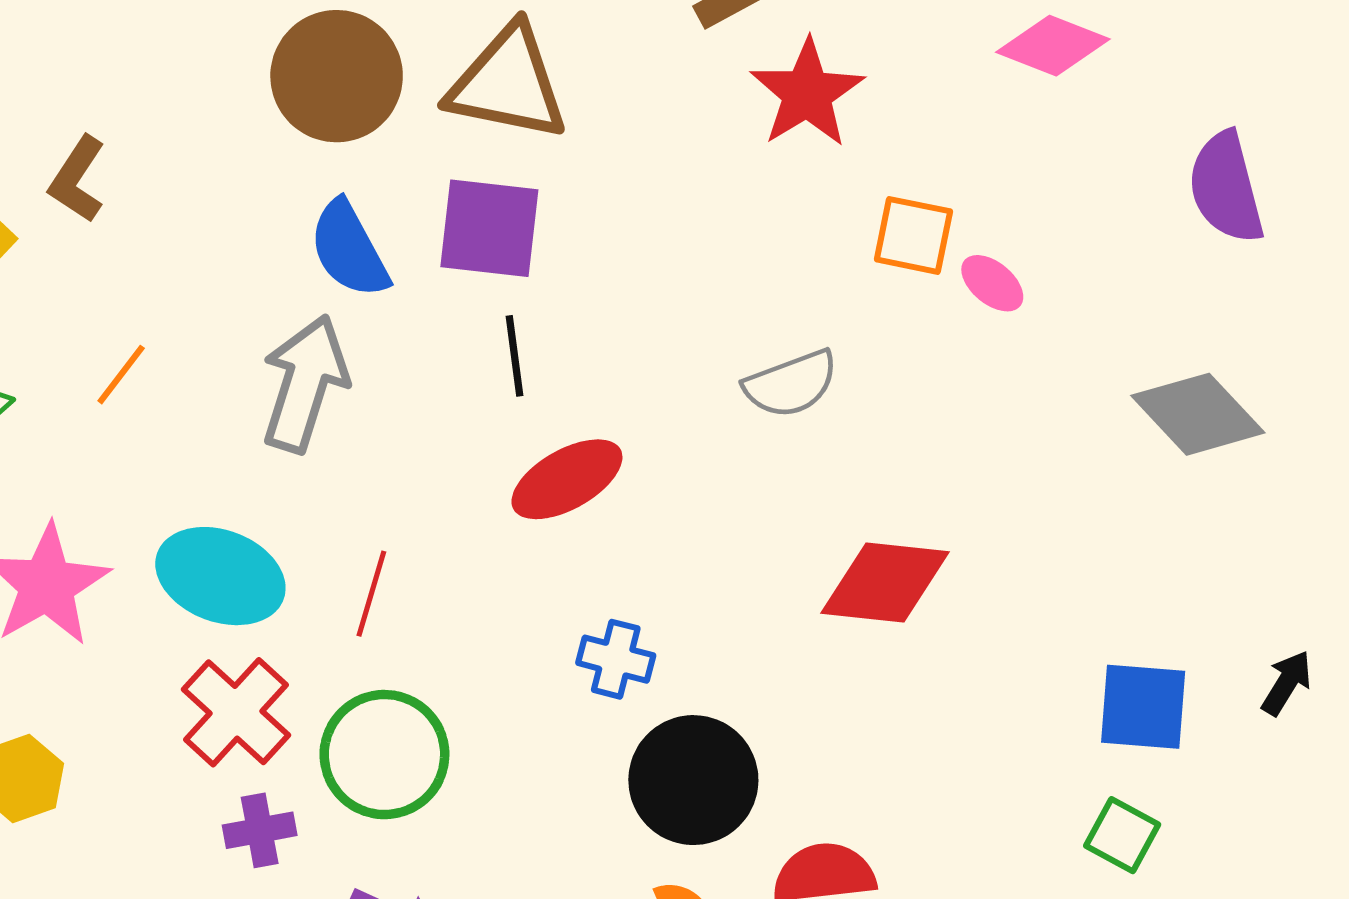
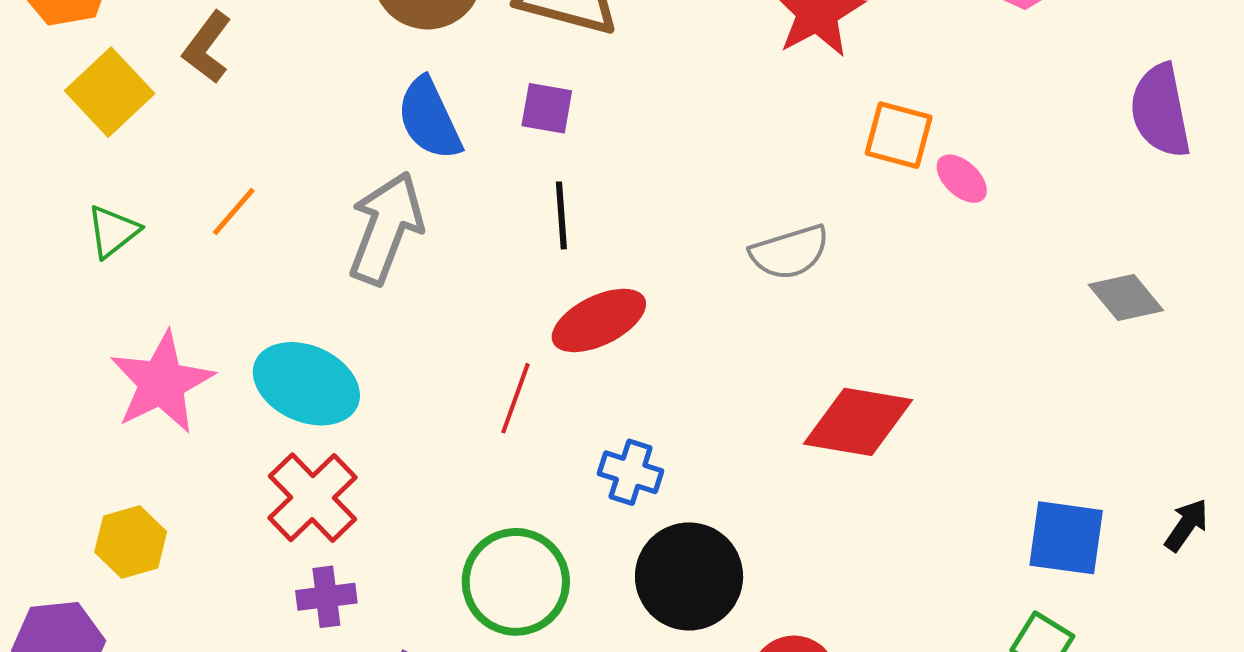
purple square: (489, 228) -> (547, 108), size x0.6
gray diamond: (1198, 414) -> (1126, 298), size x0.7
red line: (371, 594) -> (515, 398), moved
green circle: (384, 755) -> (516, 582), moved

